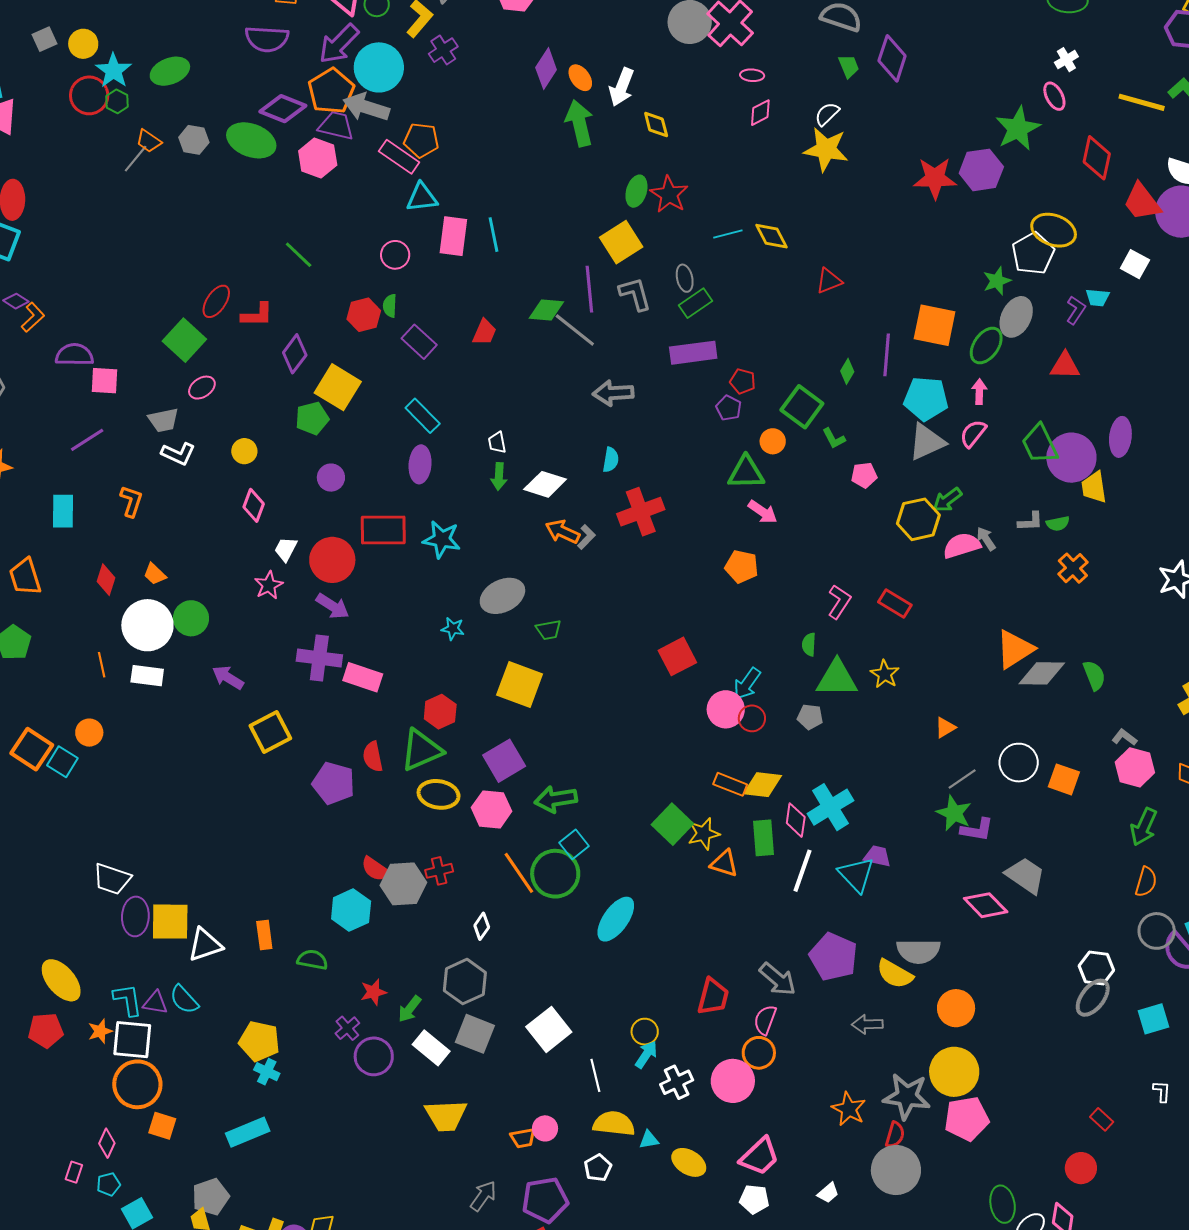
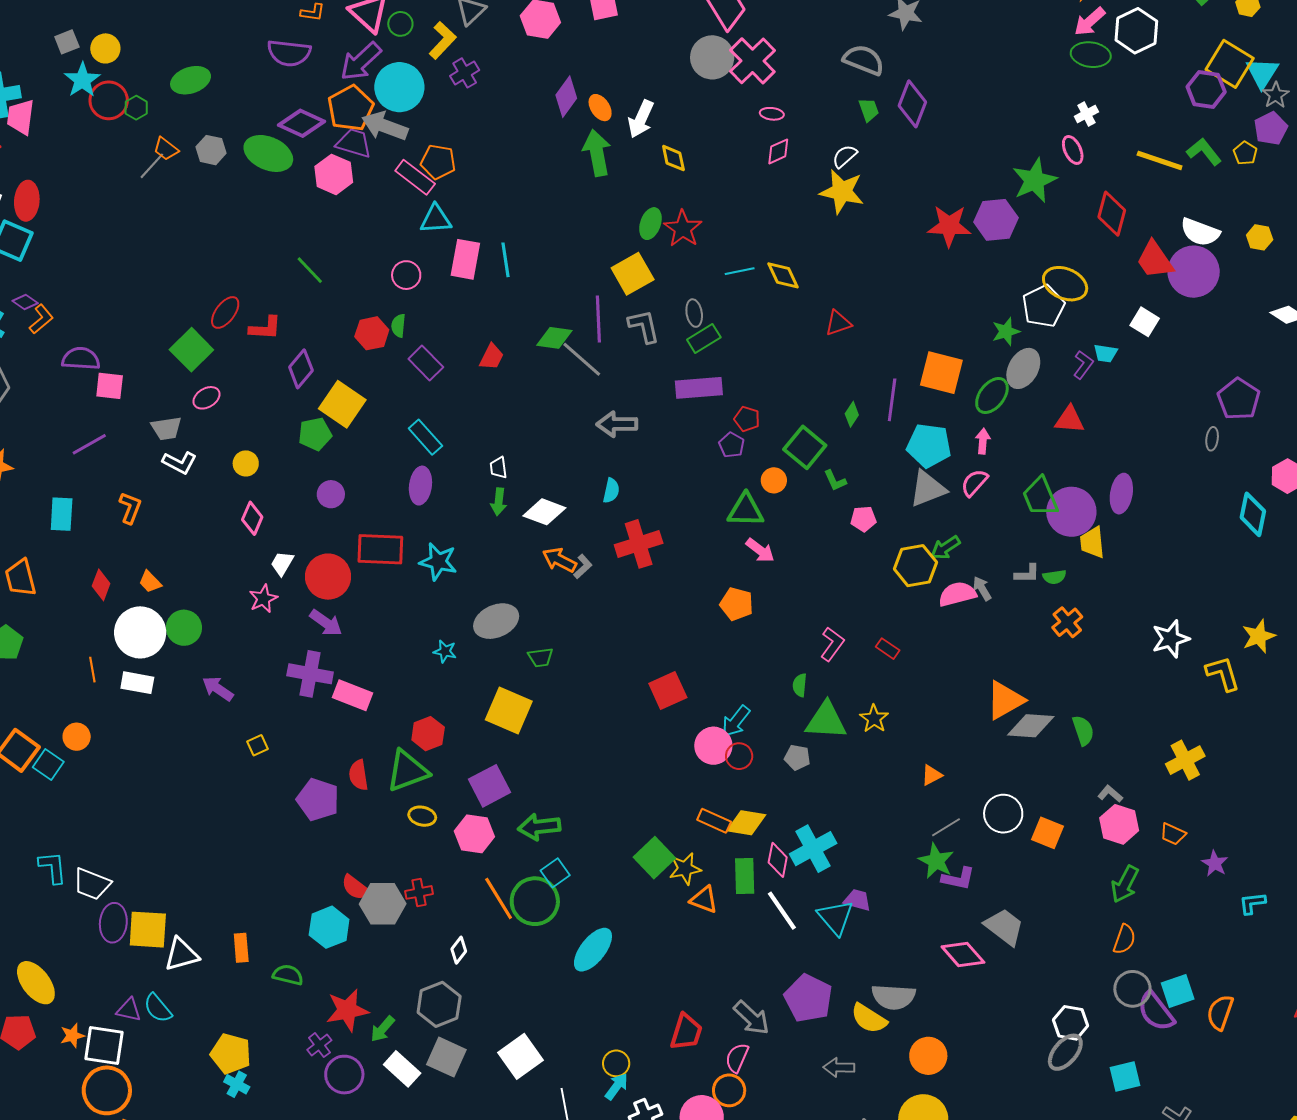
cyan star: (113, 71) -> (82, 80), moved
red rectangle: (895, 603) -> (888, 649), size x0.7
yellow square: (270, 732) -> (257, 745), size x0.5
yellow ellipse: (439, 794) -> (422, 816), size x0.7
white line: (802, 871) -> (782, 911), turned -57
red star: (373, 992) -> (347, 1010), size x1.6
cyan L-shape: (128, 1000) -> (53, 867), moved

